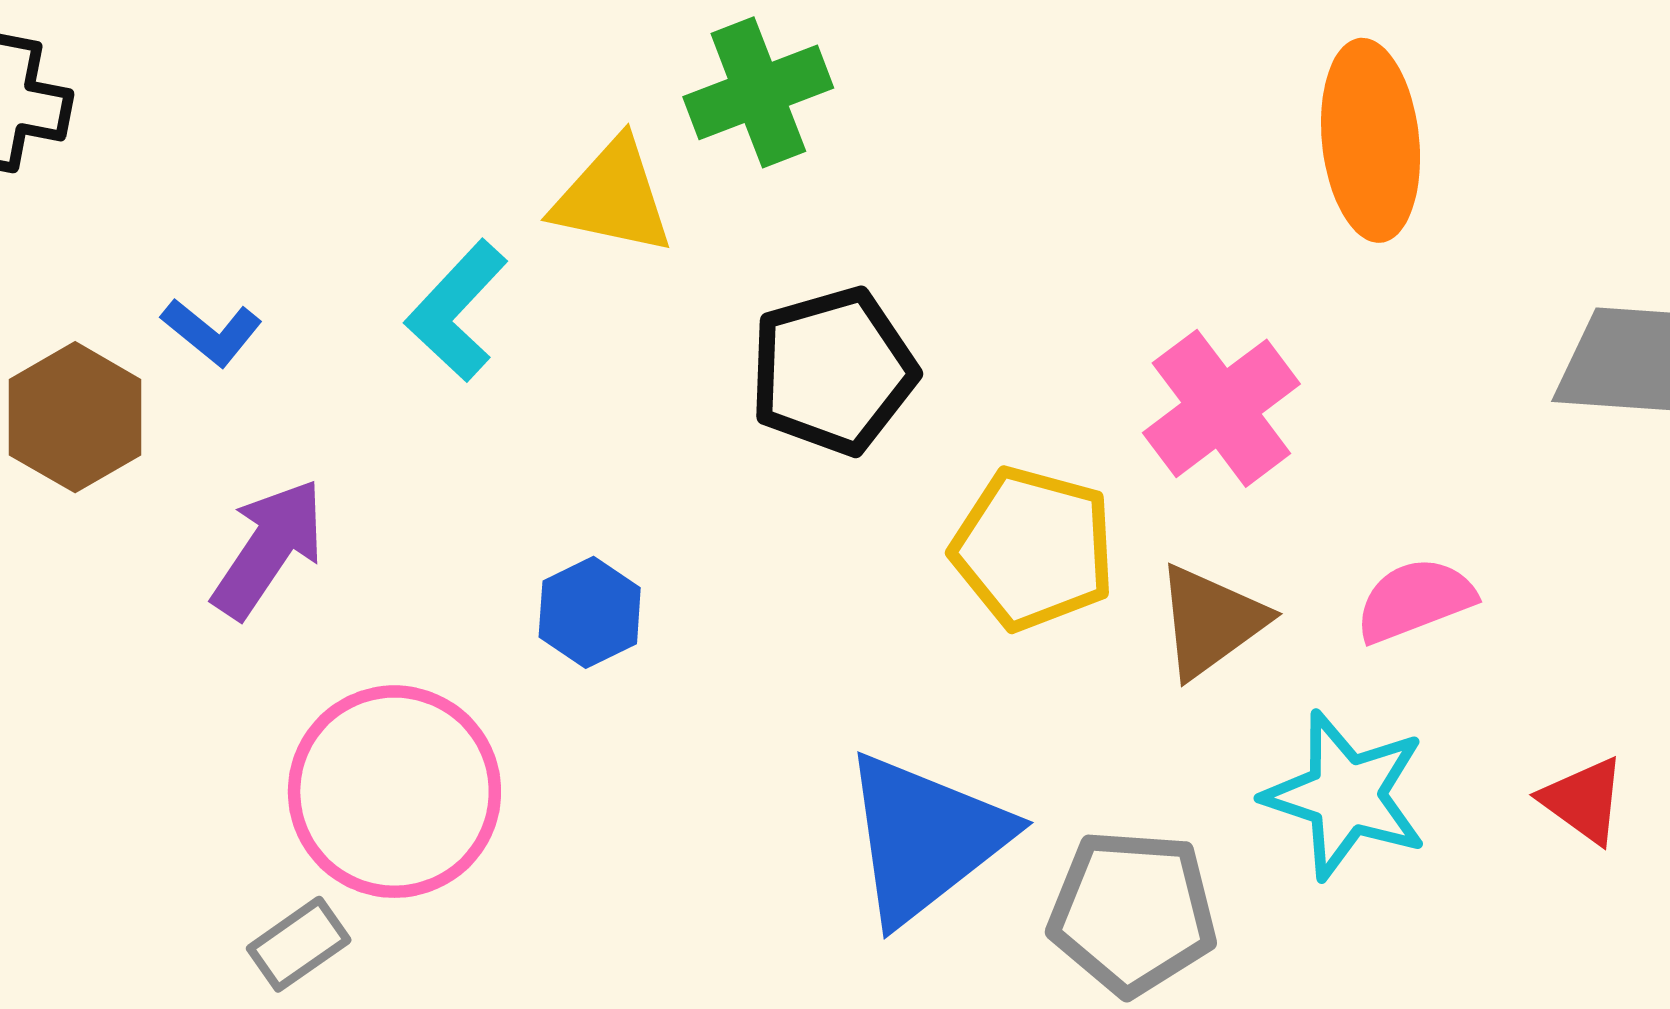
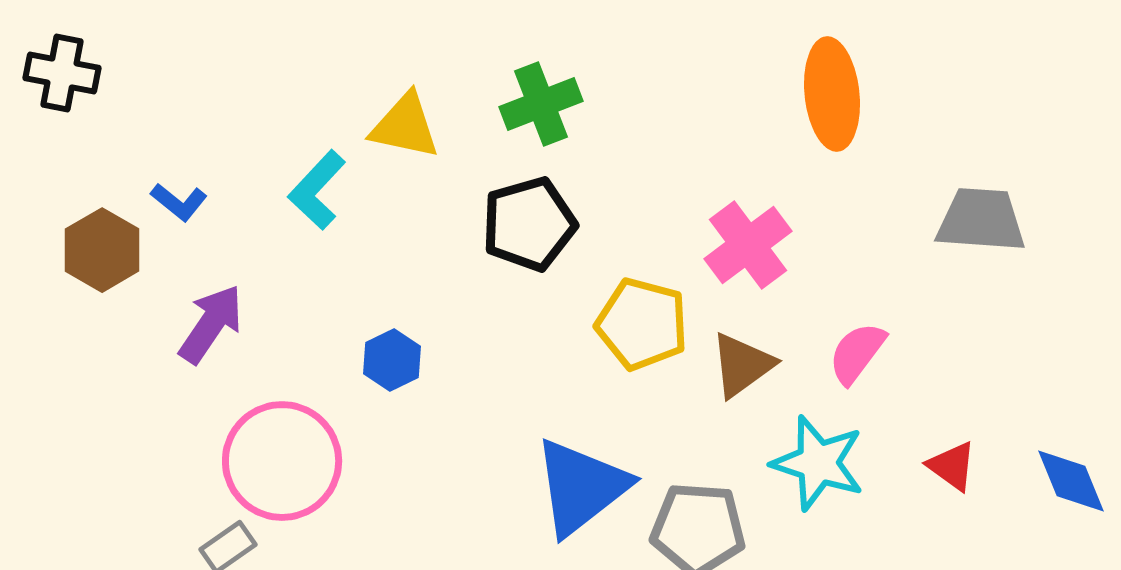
green cross: (758, 92) -> (541, 104), moved
pink semicircle: (1415, 600) -> (857, 353), turned -32

